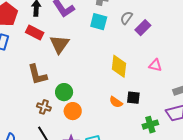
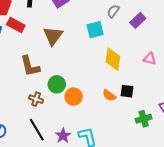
gray semicircle: (126, 18) -> (113, 11), moved
cyan square: (99, 22) -> (95, 30), moved, turned -30
red rectangle: (35, 33) -> (16, 25), moved
orange circle: (73, 111) -> (74, 97), moved

